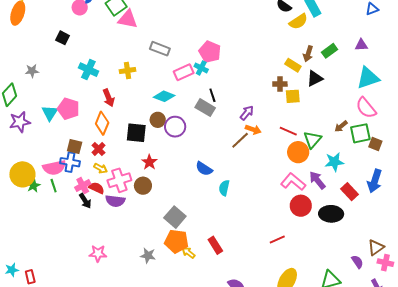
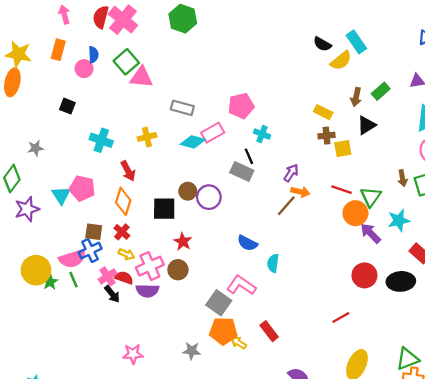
pink pentagon: (210, 52) -> (241, 106), turned -30
yellow rectangle: (293, 65) -> (323, 112), moved
cyan cross: (201, 68) -> (262, 134), moved
cyan diamond: (164, 96) -> (193, 142), moved
brown arrow: (341, 126) -> (403, 178), turned -56
blue cross: (70, 162) -> (90, 250), turned -30
purple arrow: (317, 180) -> (371, 233), moved
pink L-shape: (293, 182) -> (241, 285), moved

